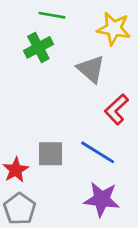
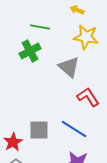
red L-shape: (116, 109) -> (88, 97), turned 100

